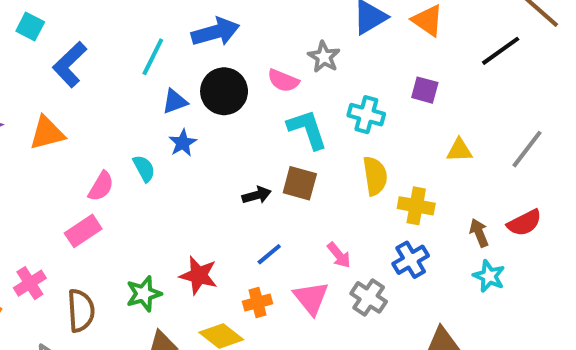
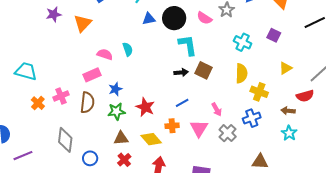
cyan L-shape: (307, 129) -> (188, 45), moved
orange triangle: (47, 133) -> (83, 23), turned -42
blue star: (183, 143) -> (115, 89), moved
yellow triangle: (459, 150) -> (286, 68), turned -40
pink semicircle: (101, 186) -> (105, 54), turned -112
red semicircle: (524, 223) -> (305, 96), moved
brown arrow: (479, 233) -> (288, 111), turned -72
brown semicircle: (81, 311) -> (87, 103), moved

